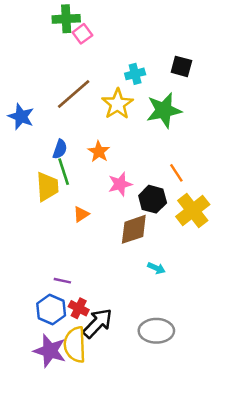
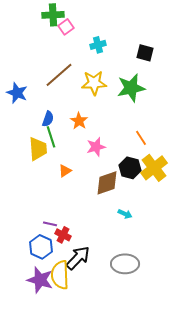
cyan cross: (135, 74) -> (98, 45), moved
yellow star: (118, 104) -> (94, 83), turned 30
black hexagon: (153, 199) -> (130, 168), moved
red cross: (79, 308) -> (63, 235), moved

